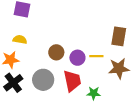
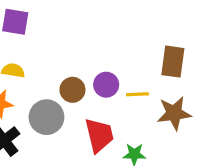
purple circle: (77, 58) -> (106, 85), moved
gray circle: (43, 80) -> (46, 117), moved

